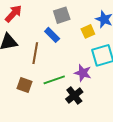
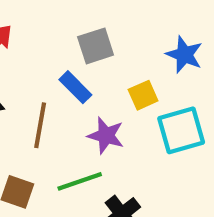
yellow square: (88, 31) -> (143, 95), moved
purple star: (83, 73) -> (106, 136), moved

